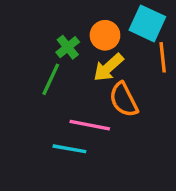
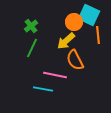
orange circle: (105, 35) -> (74, 22), moved
green cross: (68, 47) -> (31, 26), moved

